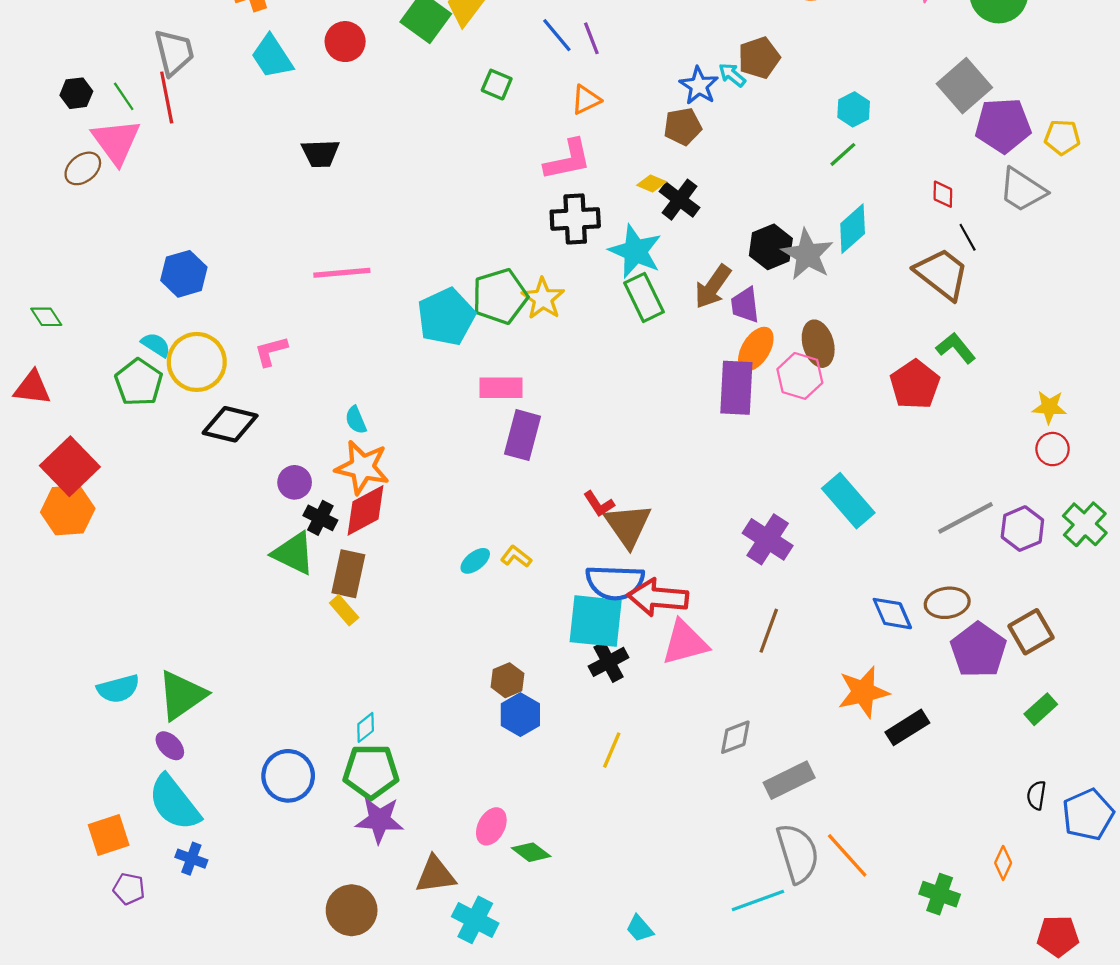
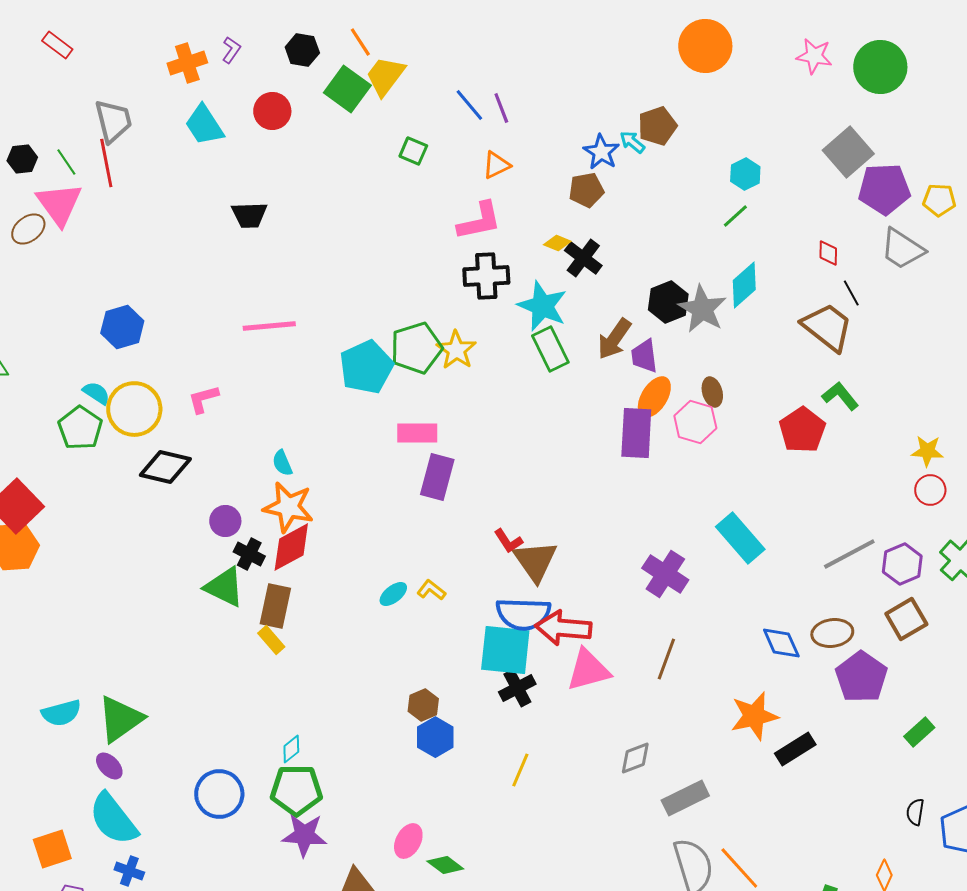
brown ellipse: (818, 344) -> (712, 392), size x0.7
brown square: (1031, 632) -> (906, 619), moved

